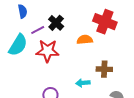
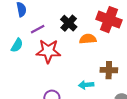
black cross: (56, 23) -> (69, 23), moved
cyan semicircle: (18, 45) -> (17, 45), size x0.6

